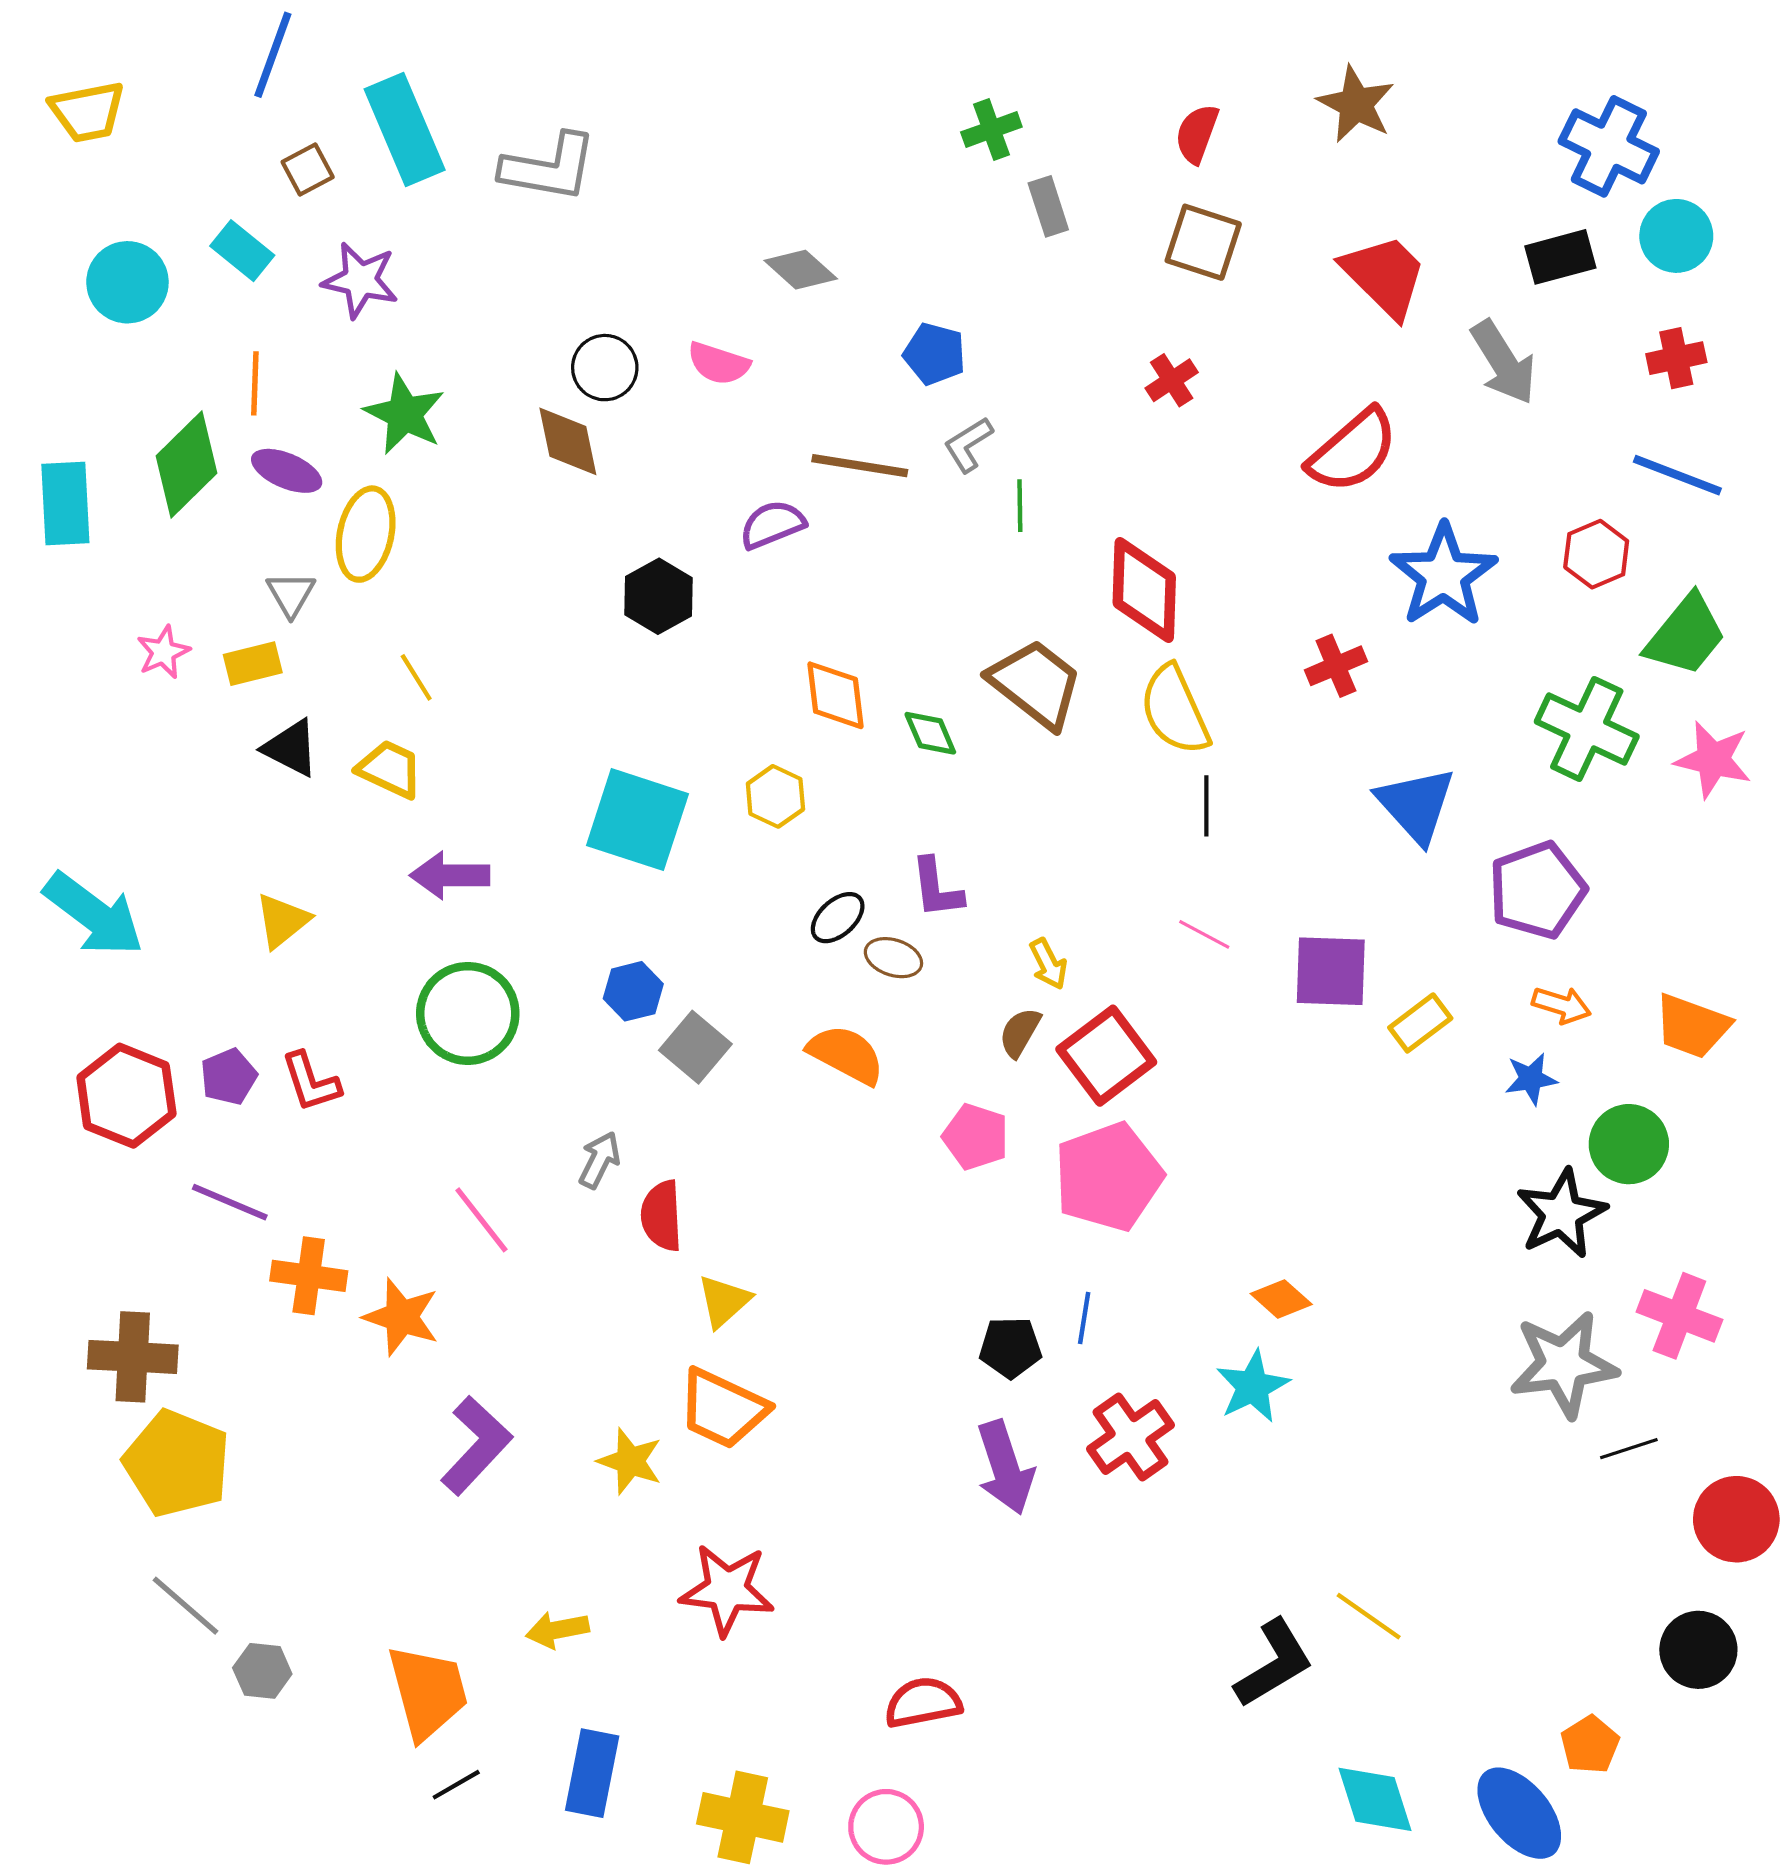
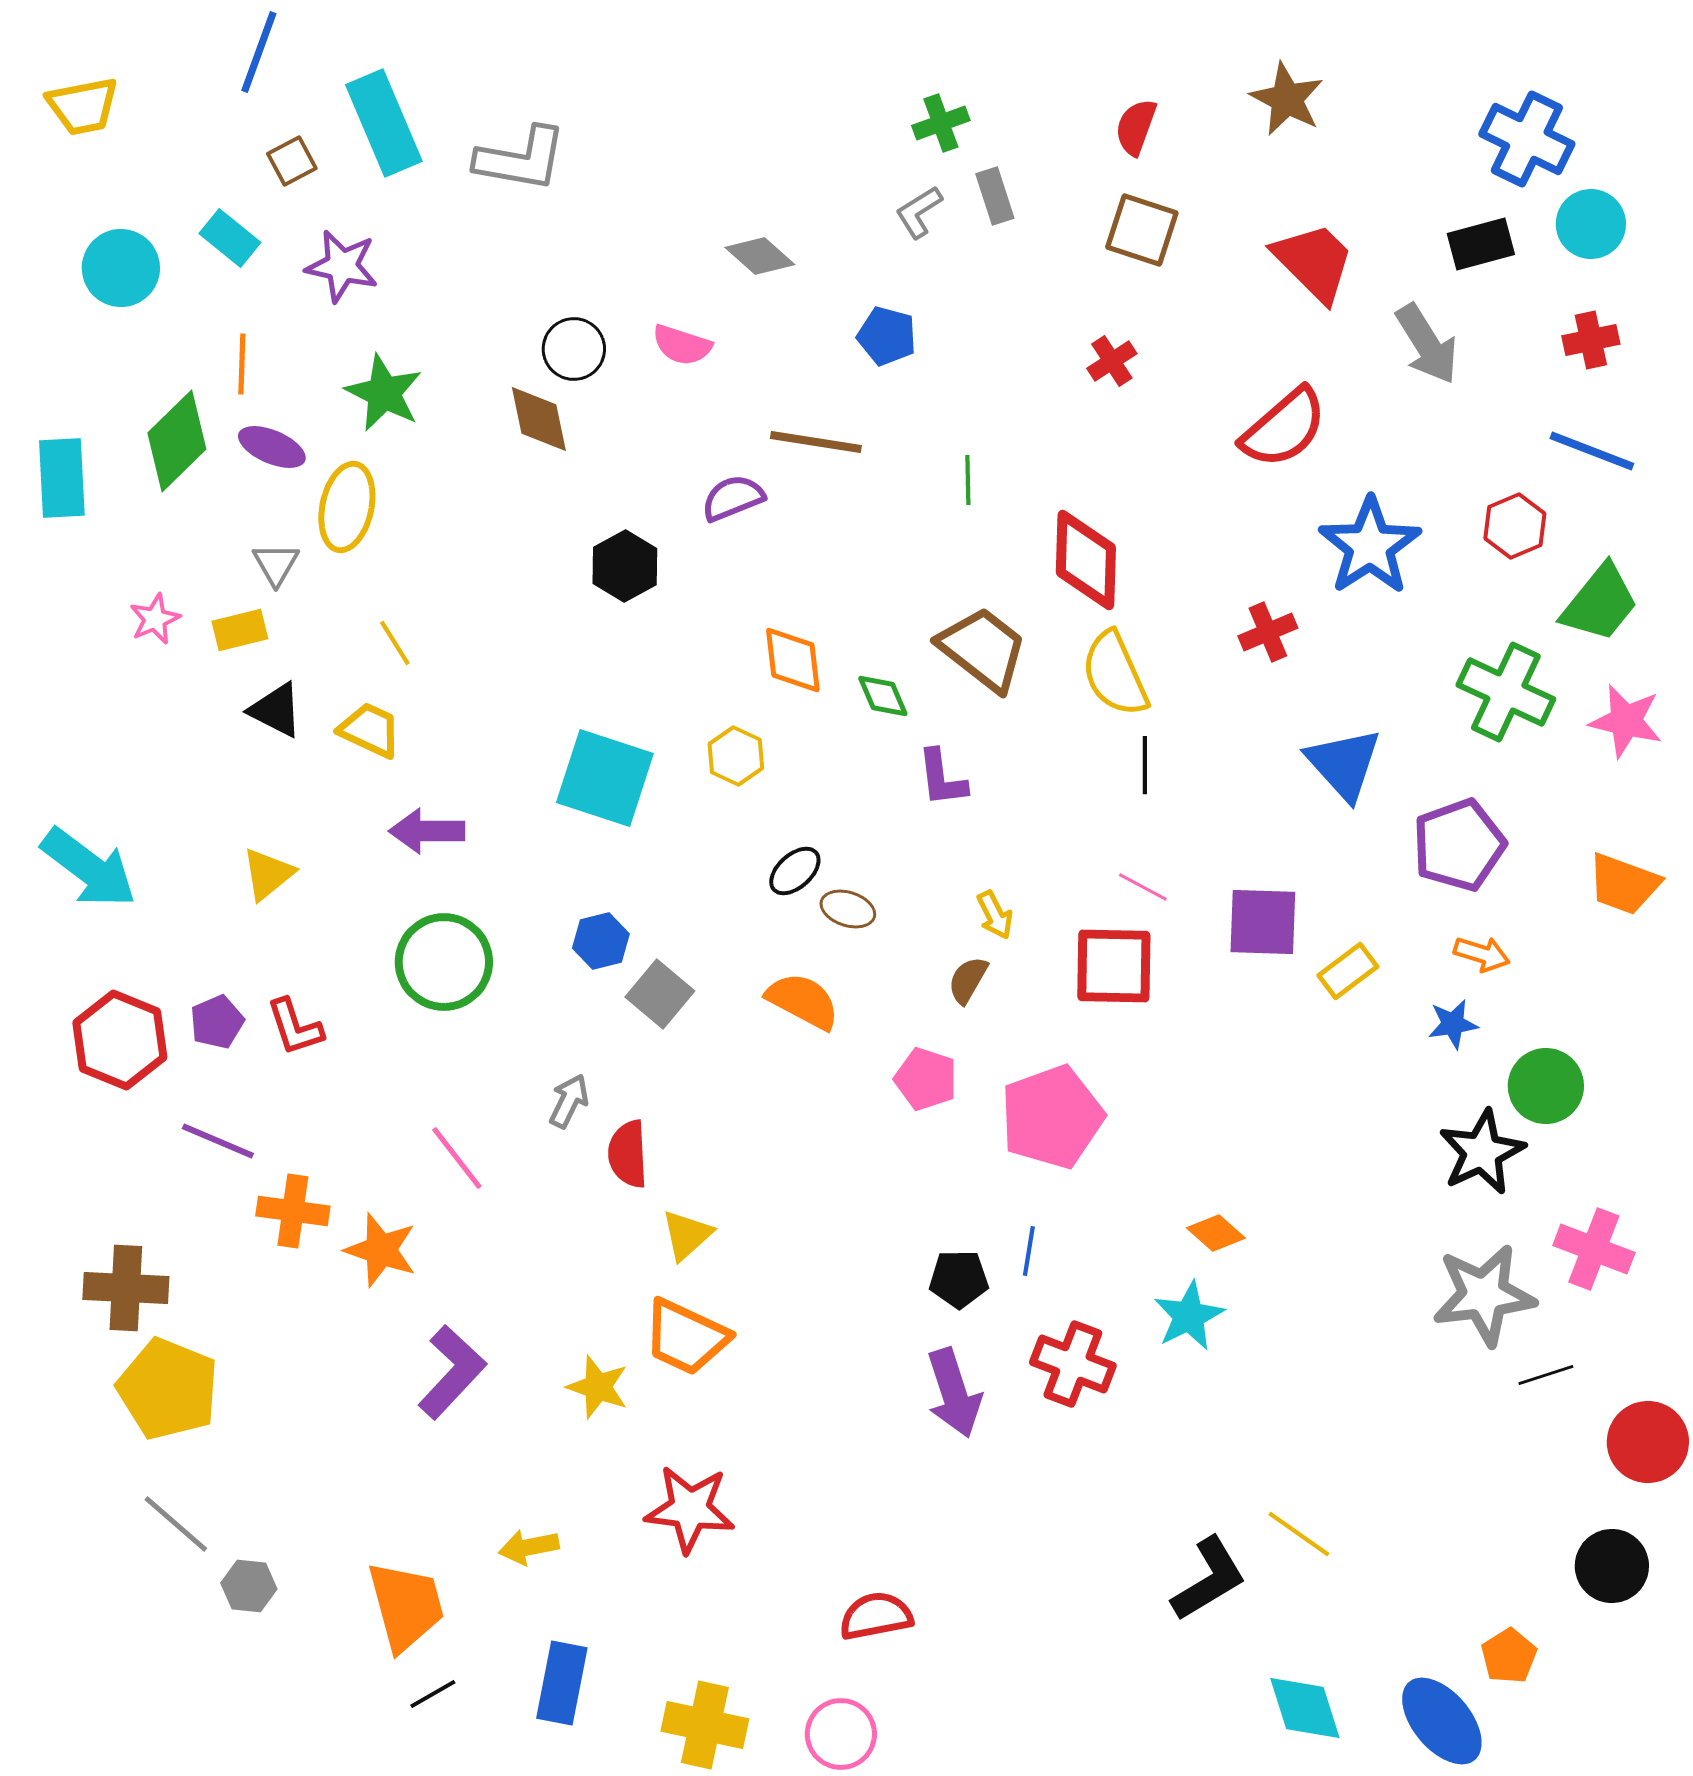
gray L-shape: (968, 445) -> (919, 212), moved
purple L-shape: (937, 888) -> (942, 778), moved
orange trapezoid: (1692, 1026) -> (1624, 884), moved
red square: (1106, 1056) -> (1114, 966), moved, turned 38
red cross: (1131, 1437) -> (1073, 1364), turned -34

